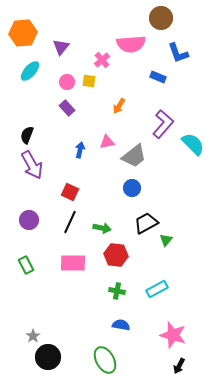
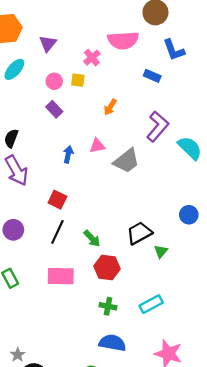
blue circle: (132, 188) -> (189, 215), moved
green arrow: (102, 228) -> (92, 238), turned 36
blue semicircle: (121, 325) -> (112, 343), size x1.4

